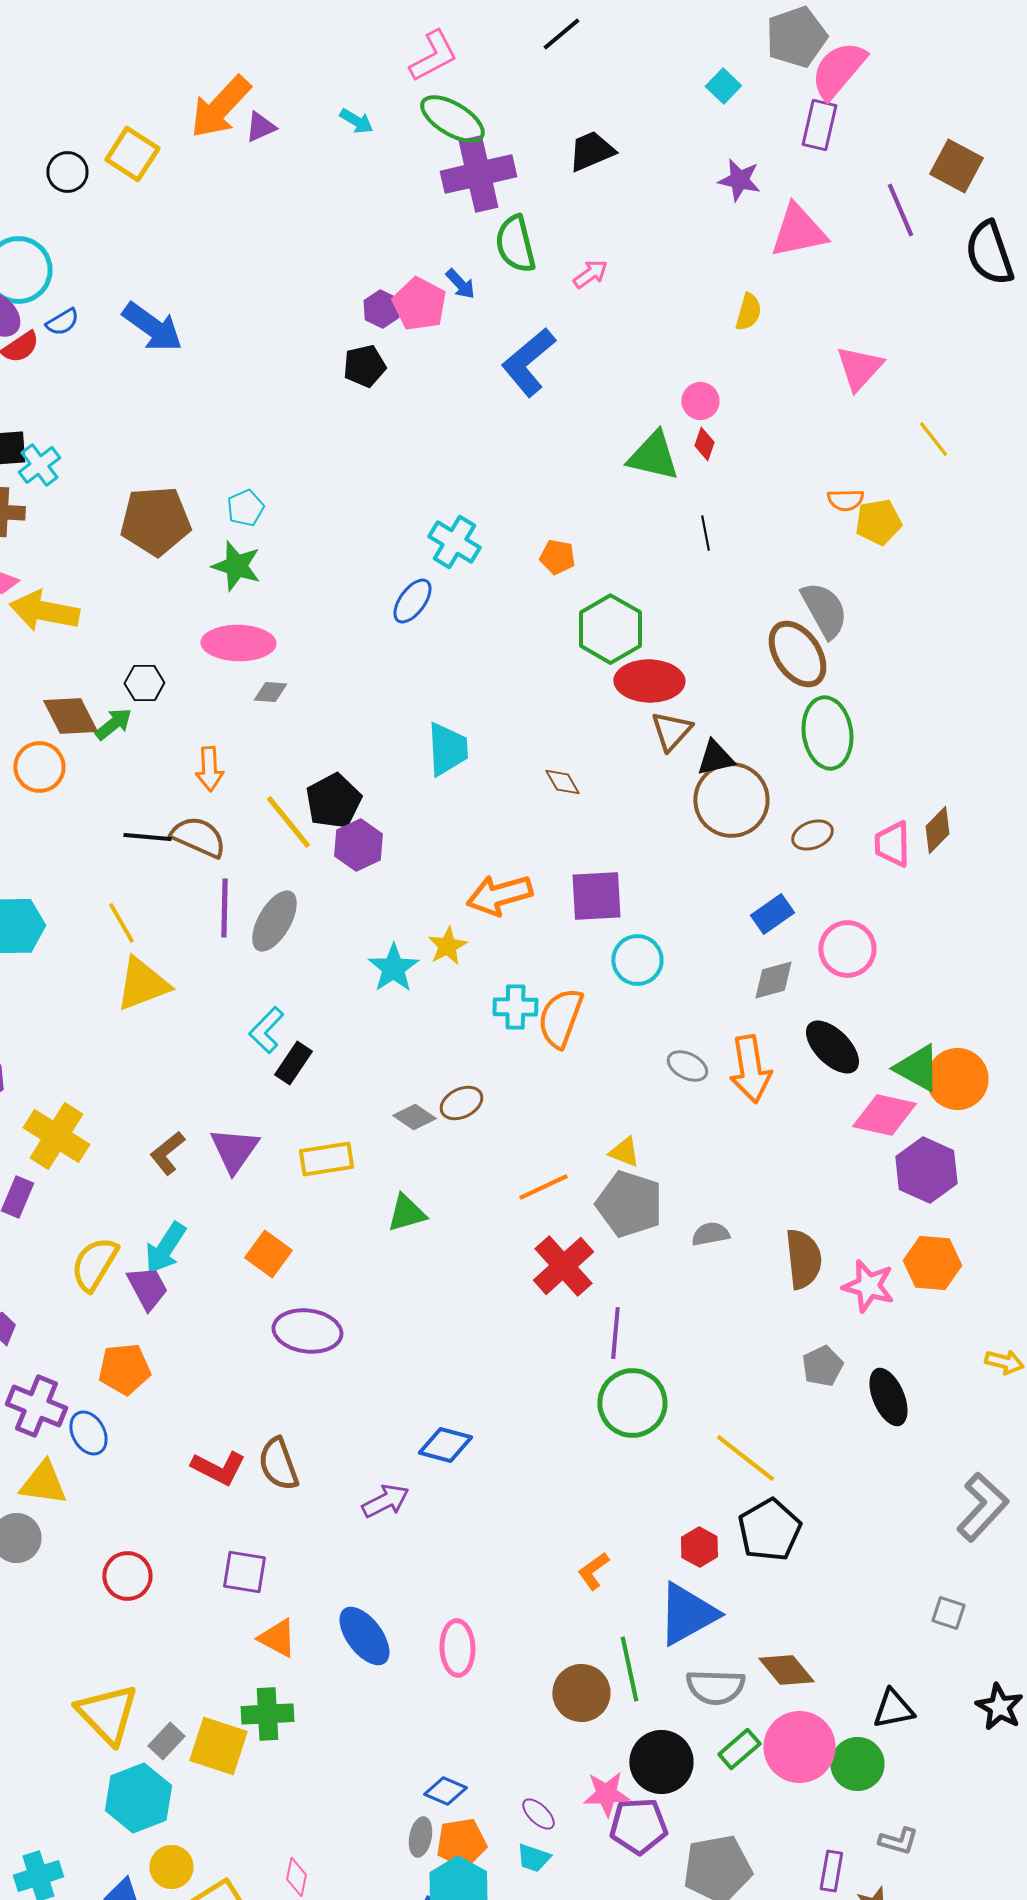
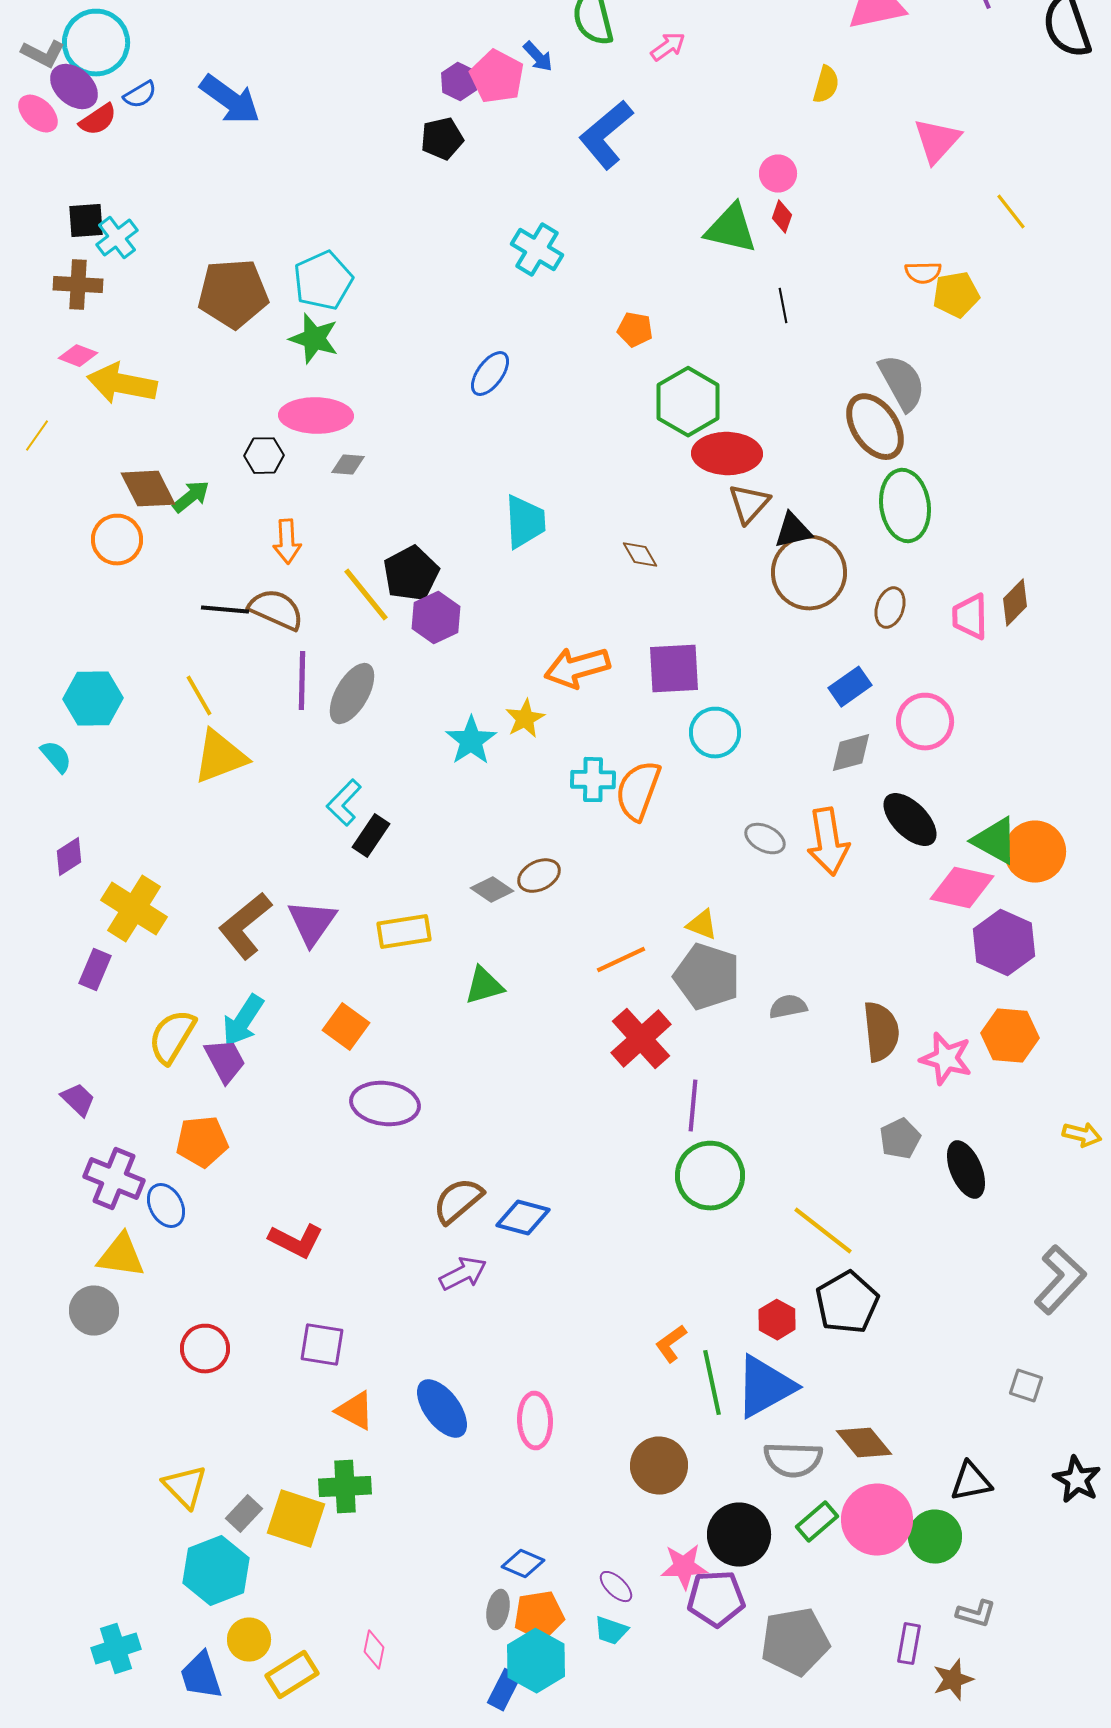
cyan pentagon: (245, 508) -> (323, 281), size x1.6
cyan cross: (454, 542) -> (537, 250), moved
black hexagon: (144, 683) -> (264, 456), moved
brown ellipse: (812, 835) -> (890, 608), turned -51
brown L-shape: (167, 1153) -> (245, 926), size x1.5
brown semicircle: (278, 1464) -> (458, 1201), moved, turned 70
green line: (629, 1669) -> (712, 1383), moved
yellow triangle: (107, 1714) -> (185, 1487), size x0.7

